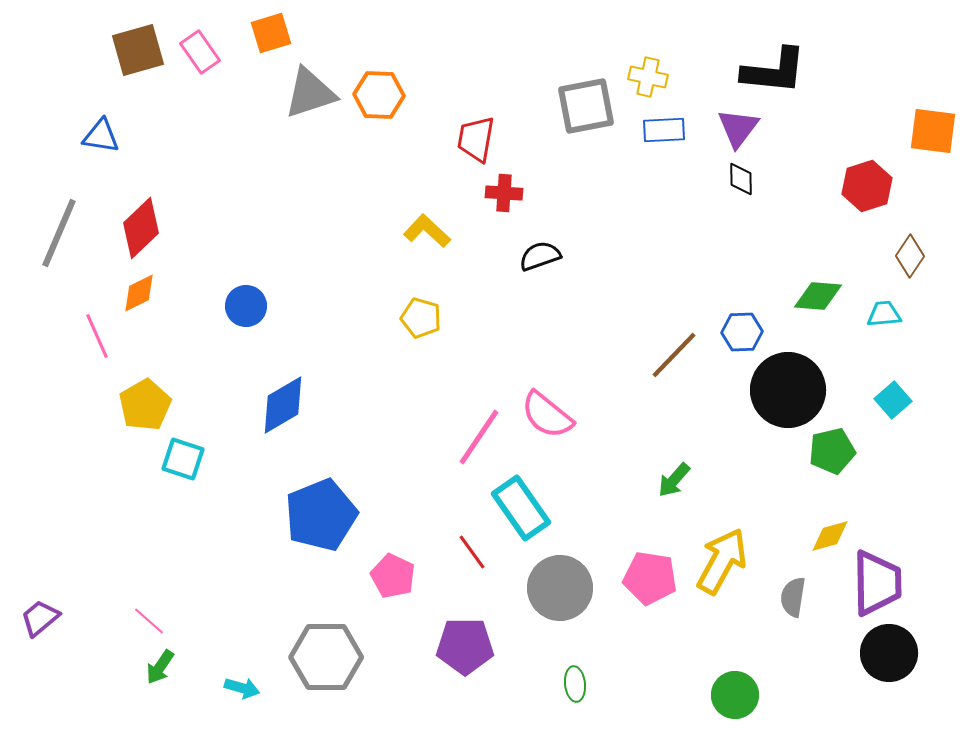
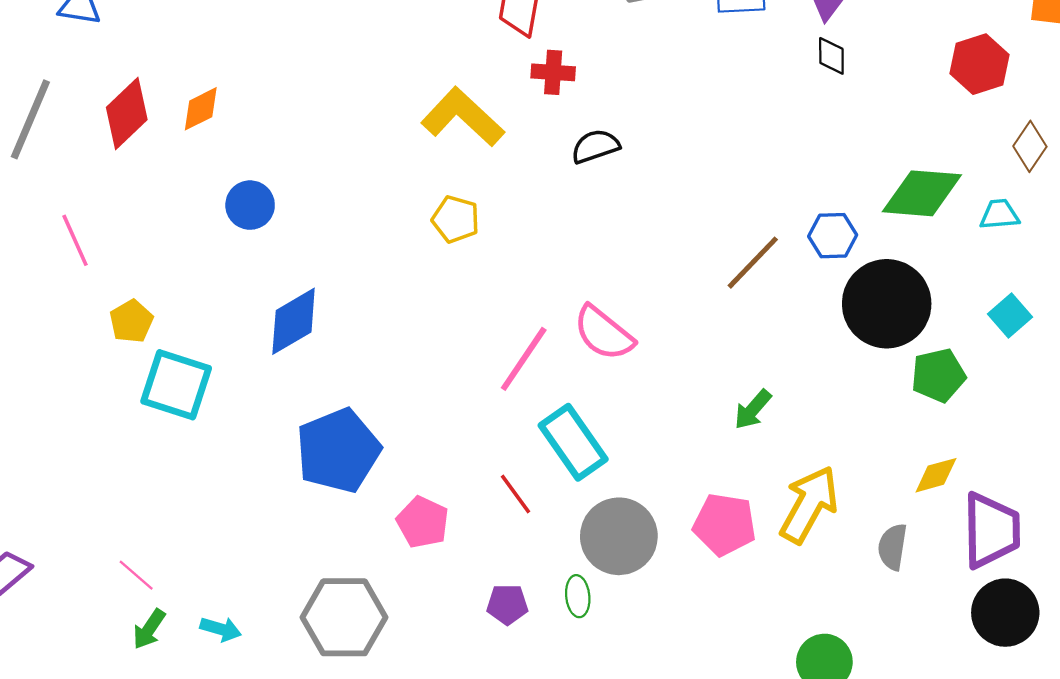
yellow L-shape: (427, 231) -> (463, 117), size x1.5
orange diamond: (139, 293) -> (201, 109), moved
green diamond: (818, 296) -> (922, 193), size x1.4
yellow pentagon: (145, 405) -> (131, 321), size x0.7
cyan square: (183, 459) -> (176, 385), size x1.4
purple pentagon: (465, 646) -> (507, 604), size x0.6
green ellipse: (575, 684) -> (578, 596), moved
cyan arrow: (242, 688) -> (221, 629), moved

